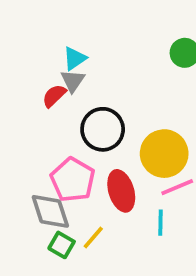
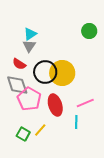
red semicircle: (54, 96) -> (19, 64), moved, turned -104
yellow circle: (164, 154) -> (62, 73), moved
gray diamond: (50, 211) -> (17, 85), moved

